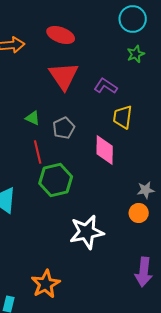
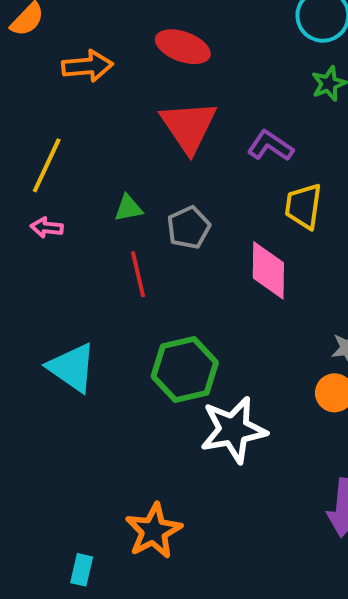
green triangle: (33, 118) -> (128, 208), turned -35
green hexagon: (56, 180) -> (185, 369), moved

